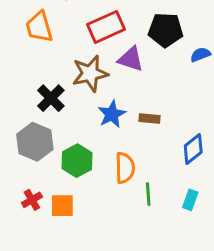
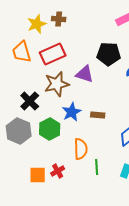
red rectangle: (106, 27) -> (53, 54), moved
green hexagon: (77, 161) -> (50, 129), moved
red cross: (32, 200) -> (58, 171), moved

